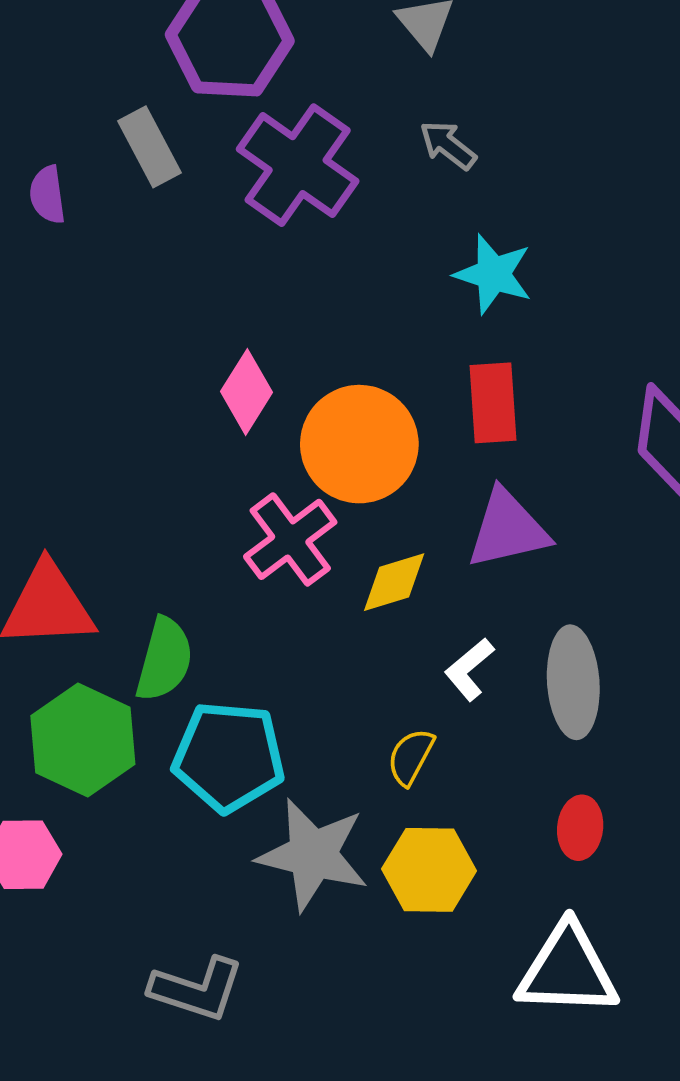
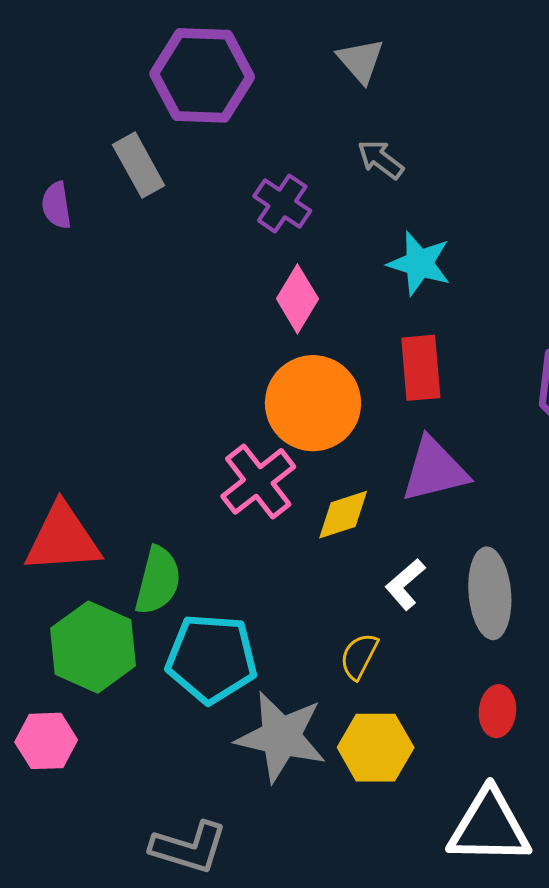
purple cross: (298, 165) -> (282, 203), moved, size x0.6
pink diamond: (246, 392) -> (297, 299), moved

